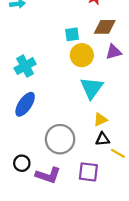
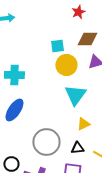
cyan cross: (25, 66) -> (14, 75), turned 30
black triangle: (103, 139) -> (77, 148), moved

